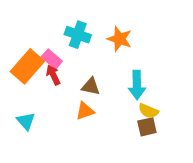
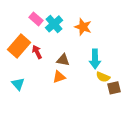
cyan cross: (78, 35) -> (54, 24), turned 30
pink rectangle: (52, 59) -> (36, 19), moved
brown square: (147, 127) -> (114, 88), moved

